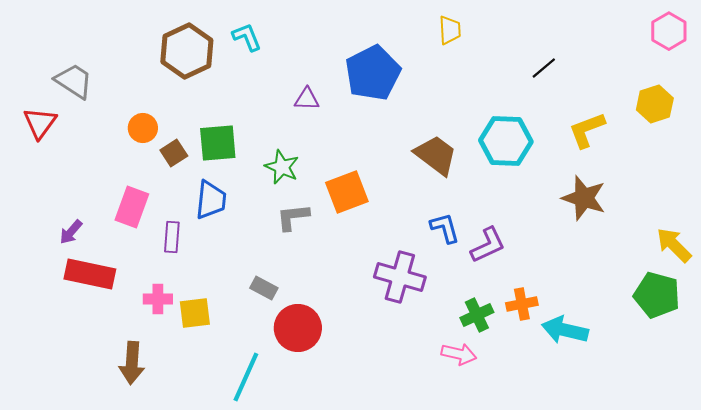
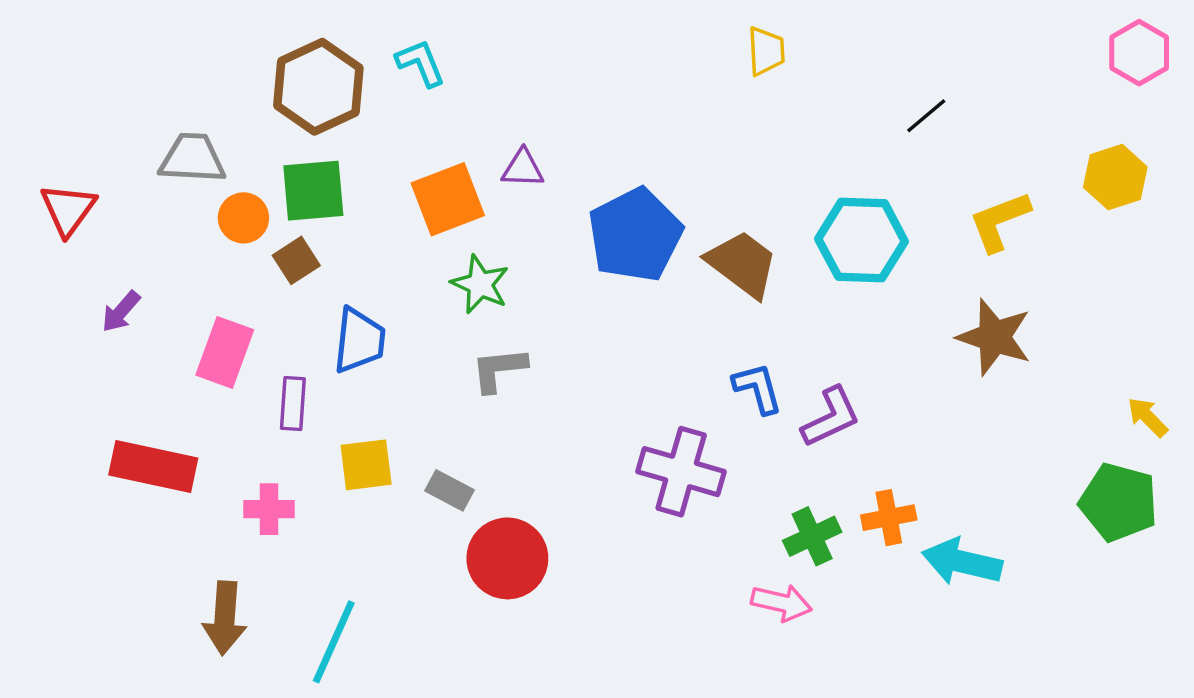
blue pentagon: (373, 73) -> (635, 235), moved
gray trapezoid: (74, 81) -> (192, 158), moved, turned -30
green square: (218, 143) -> (313, 191), moved
orange square: (347, 192) -> (448, 199), moved
purple arrow: (71, 232) -> (121, 312), moved
yellow arrow: (674, 245) -> (1148, 417), size x0.7
yellow square: (195, 313) -> (366, 465), moved
cyan line: (246, 377) -> (334, 642), moved

